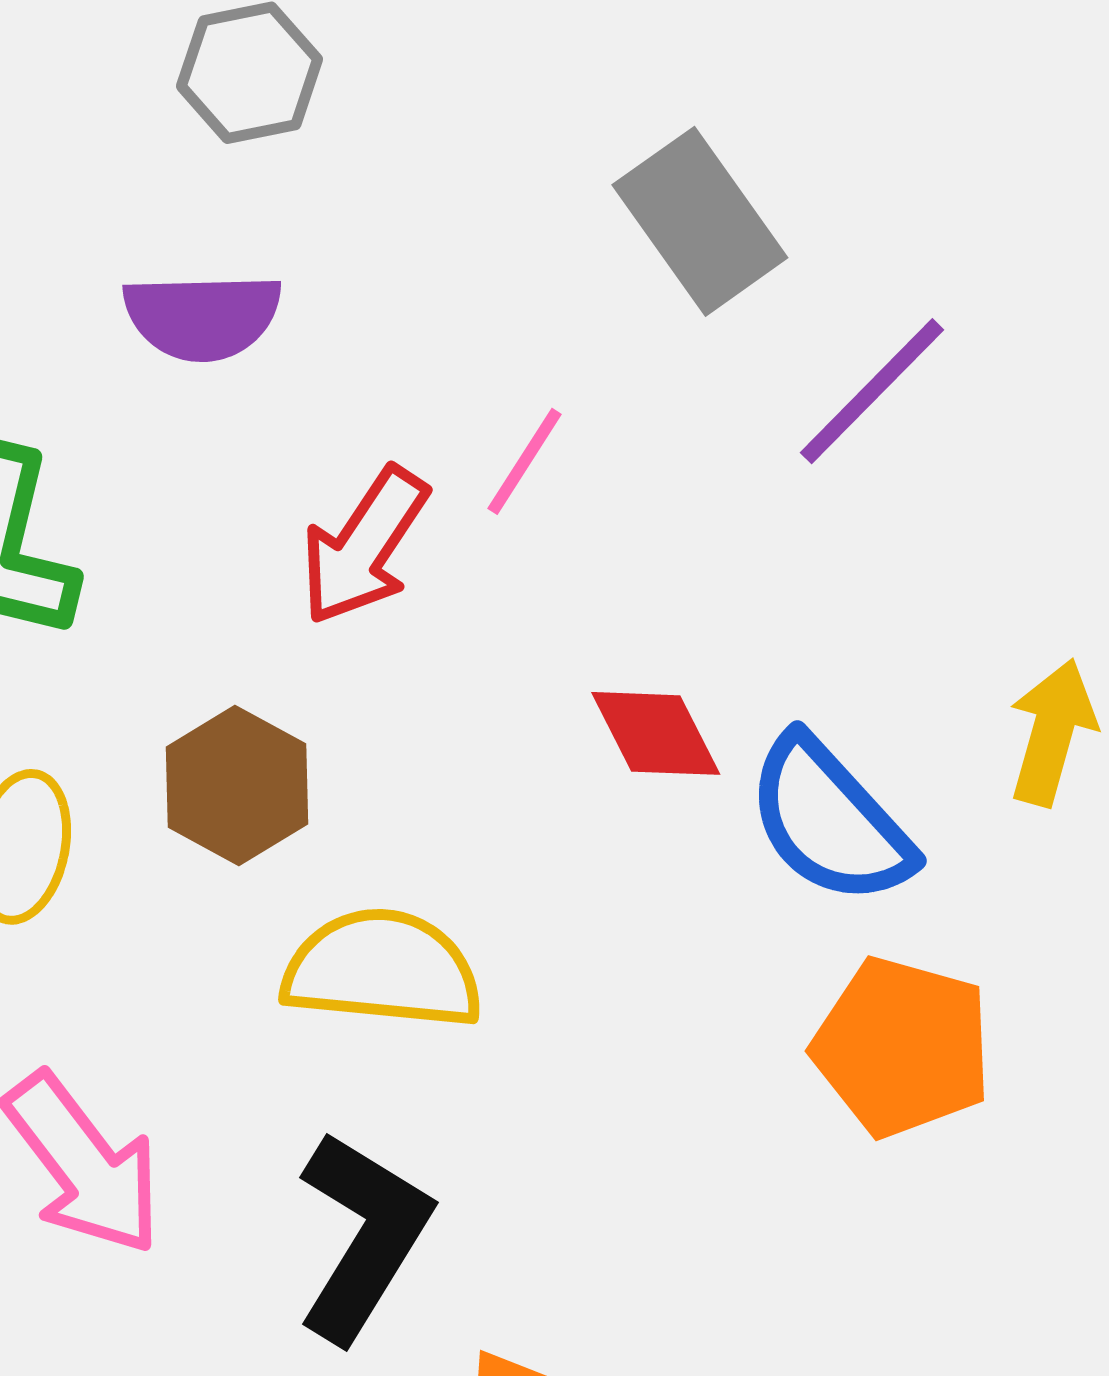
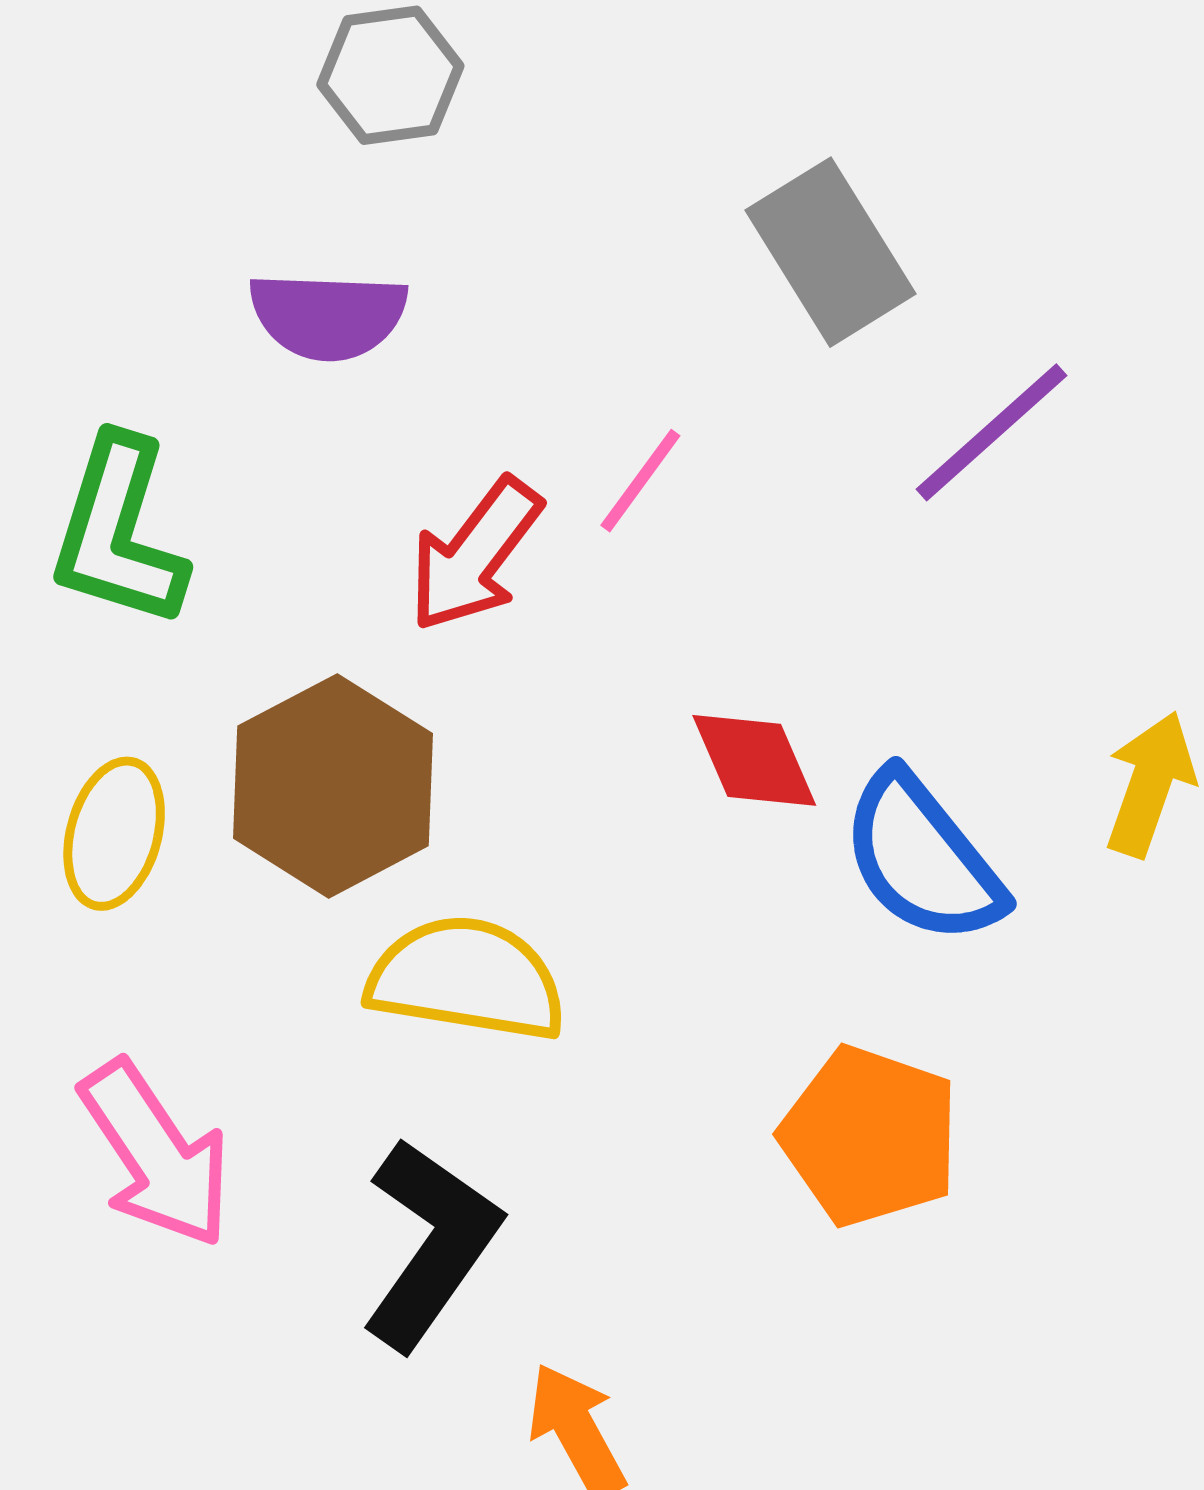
brown hexagon: (237, 785) -> (333, 786), size x1.4
orange pentagon: (902, 1047) -> (870, 1136), moved

